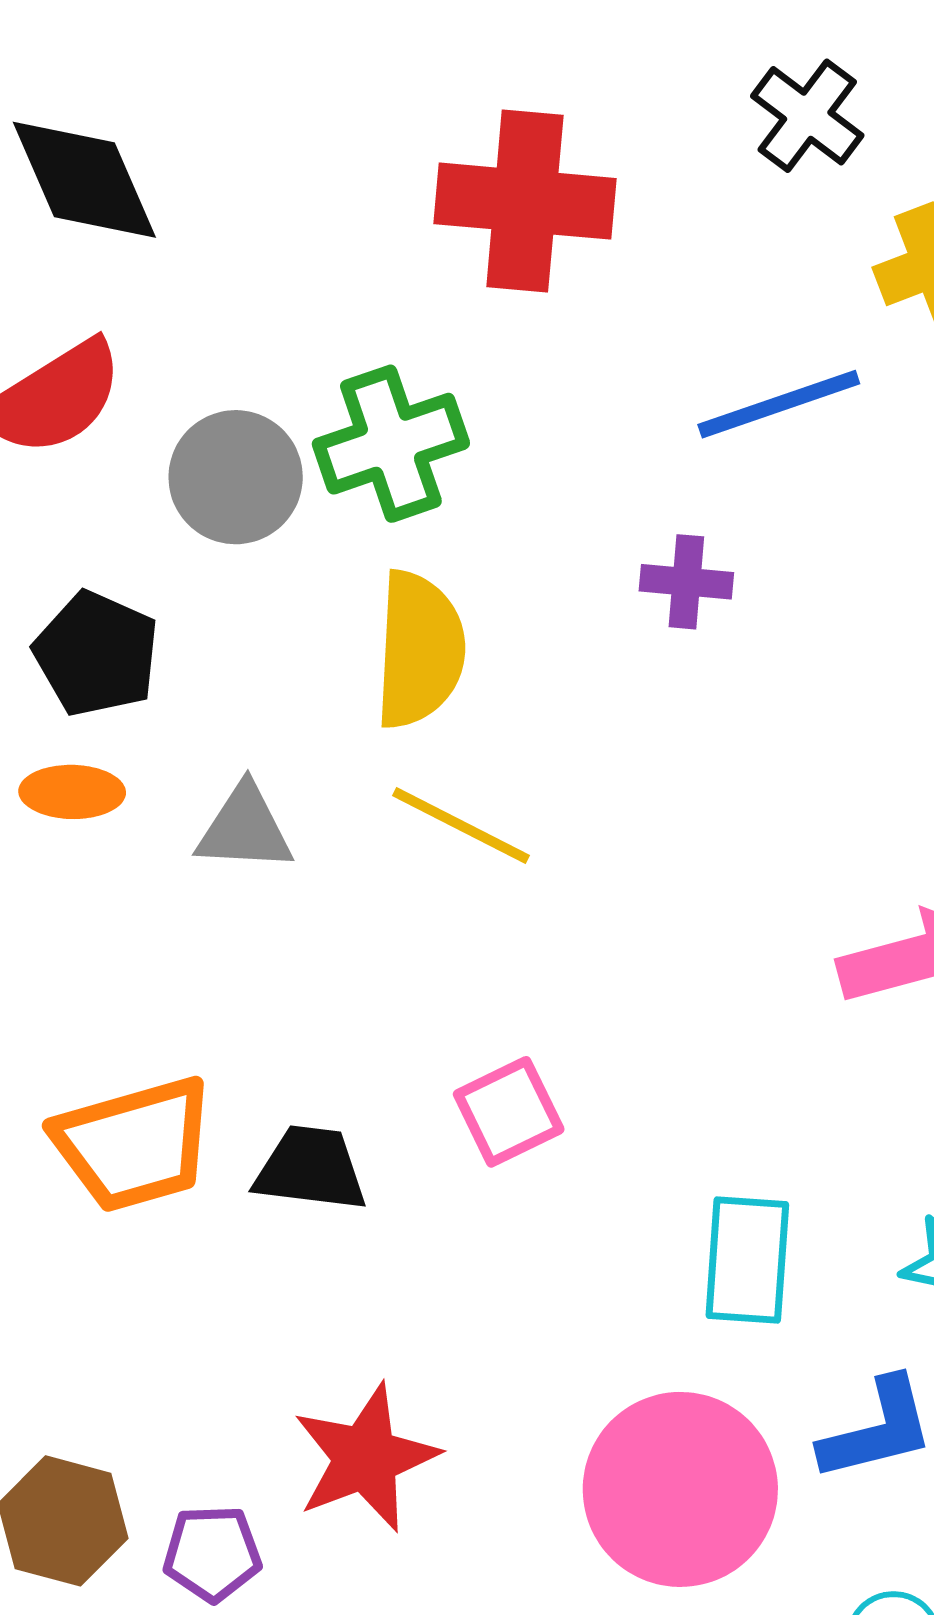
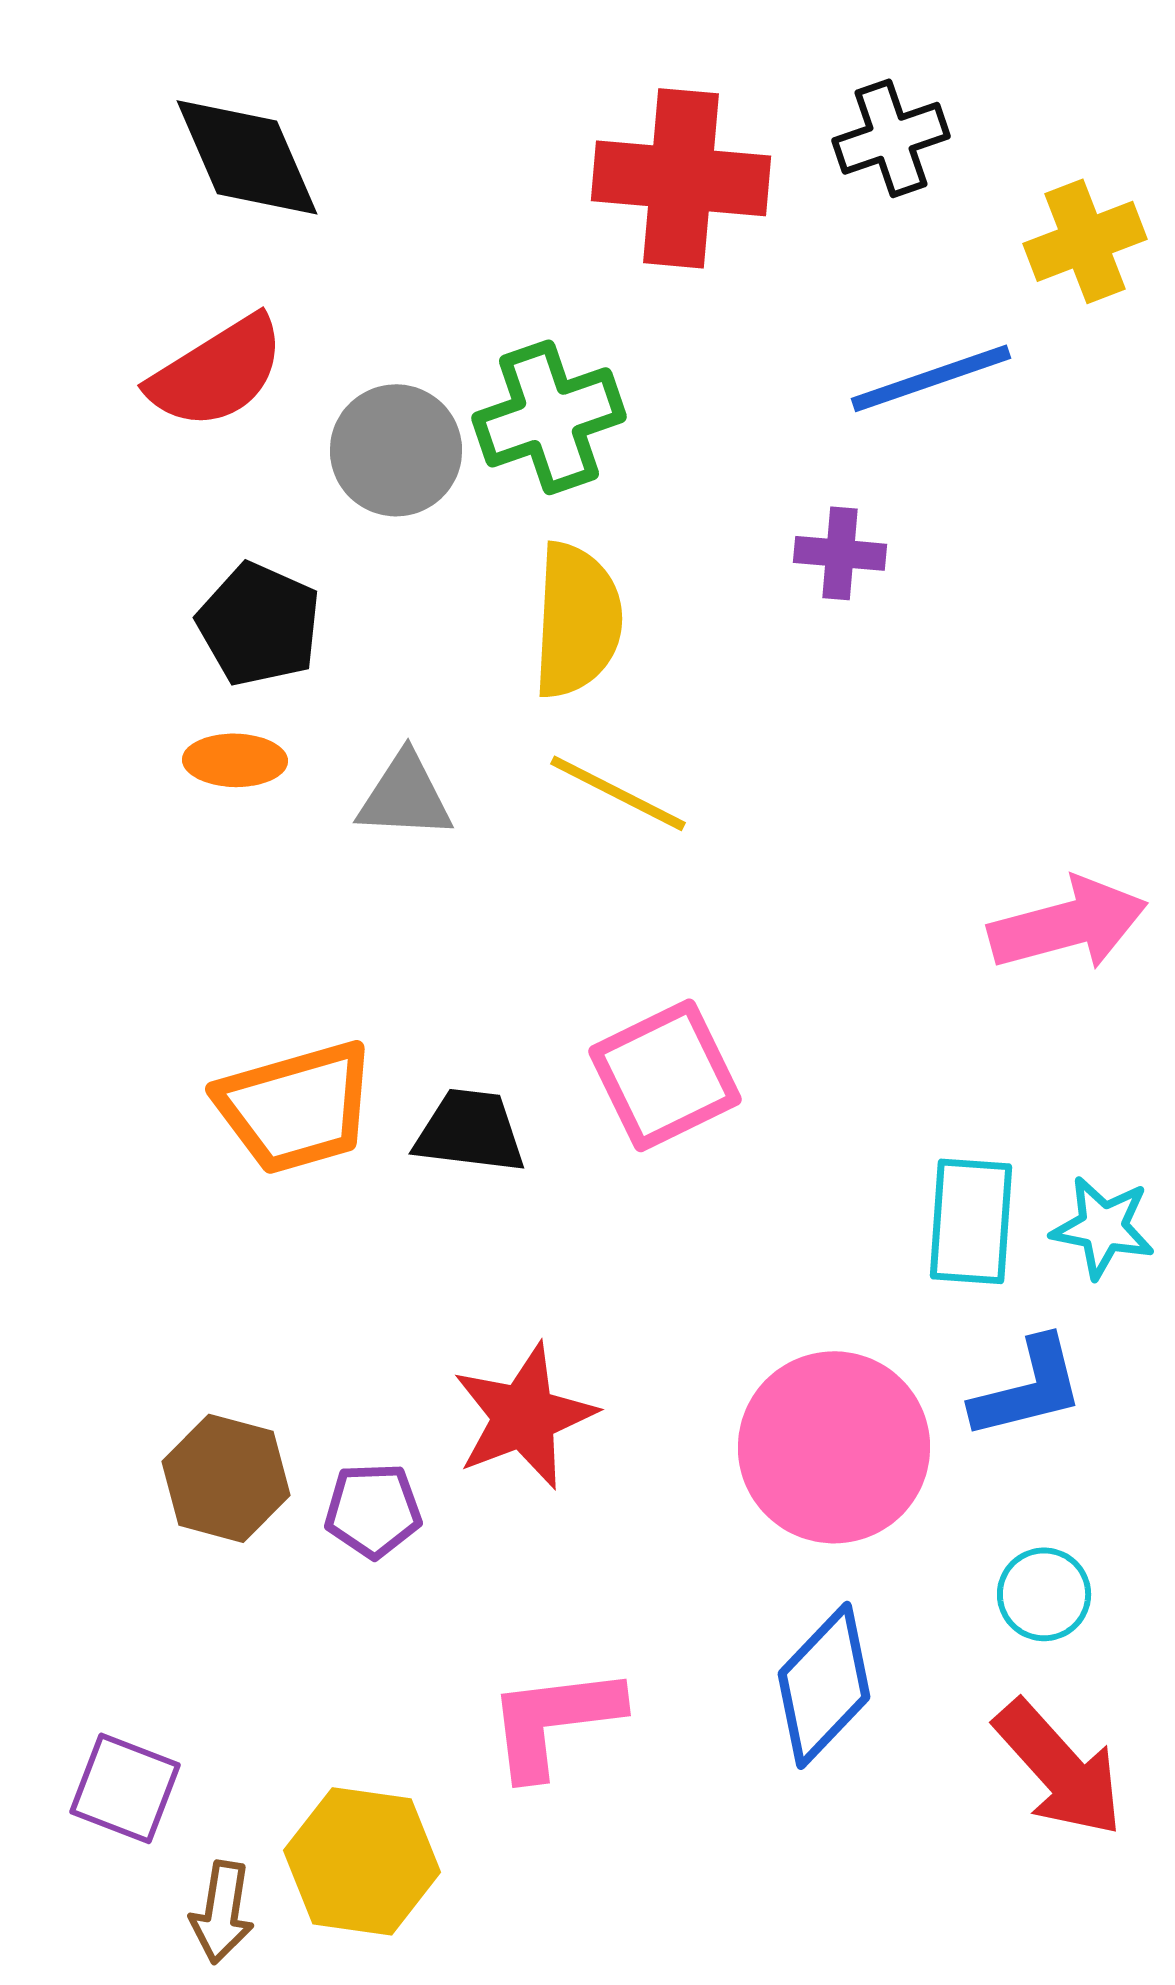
black cross: (807, 116) -> (891, 138), moved, turned 34
pink square: (509, 1112) -> (665, 1075), size x1.4
cyan rectangle: (747, 1260) -> (971, 1221), moved

